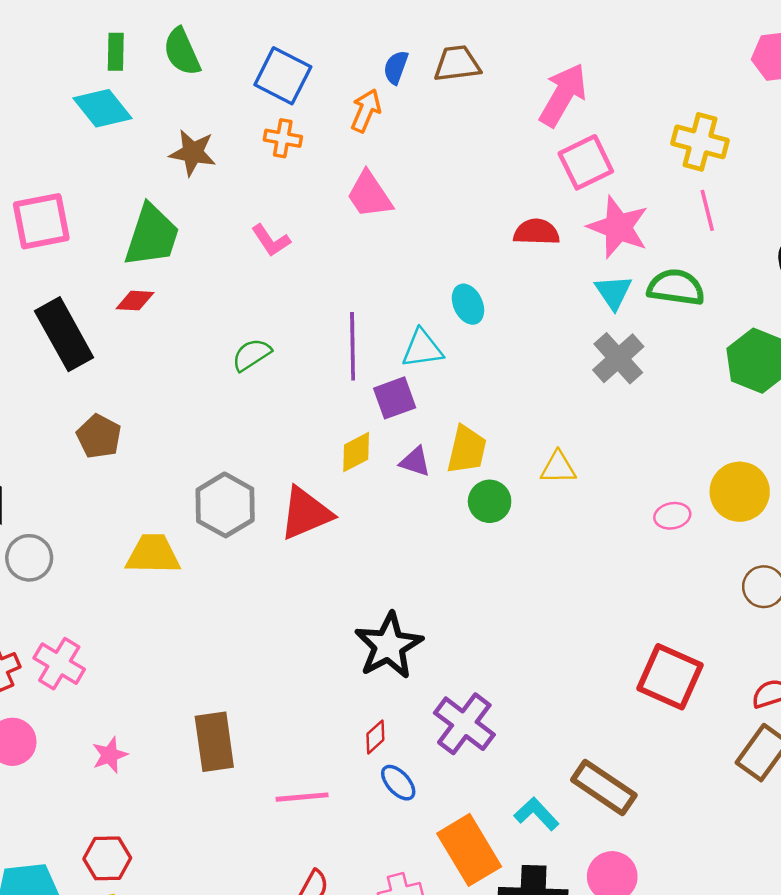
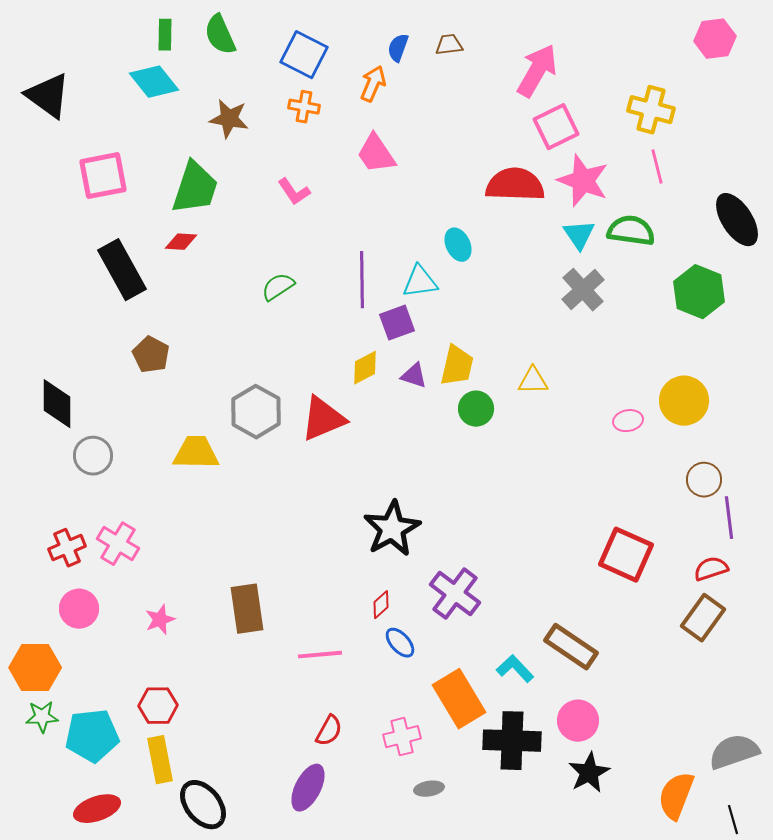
brown trapezoid: (457, 64) -> (449, 45), size x0.7
red semicircle: (536, 232) -> (515, 185), size x1.5

